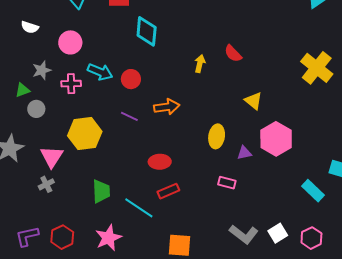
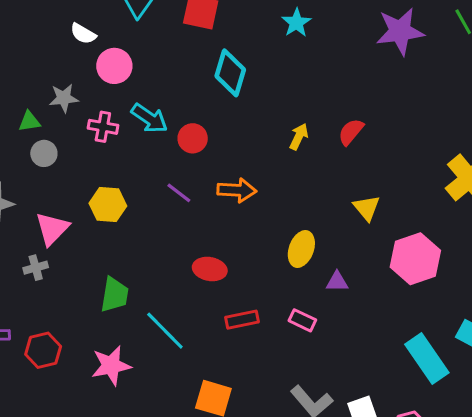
white semicircle: (30, 27) -> (83, 34), moved
red semicircle: (233, 54) -> (351, 132), turned 72
yellow hexagon: (85, 134) -> (108, 205), size x0.7
pink hexagon: (276, 139) -> (415, 259), moved
red rectangle: (168, 191) -> (242, 320), moved
cyan rectangle: (313, 191) -> (427, 359), size x1.4

